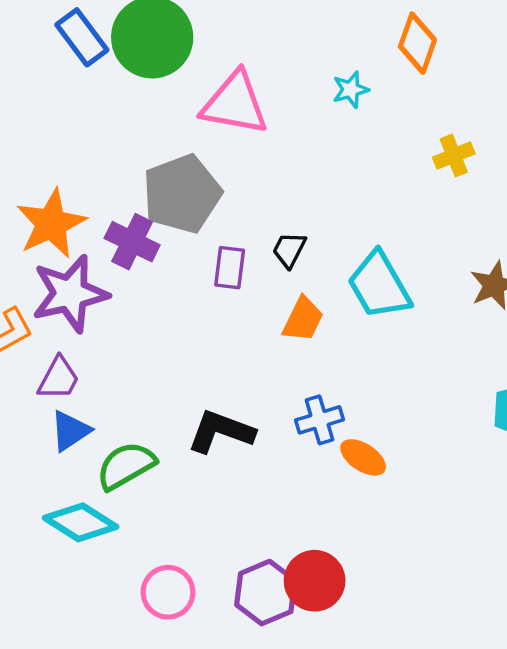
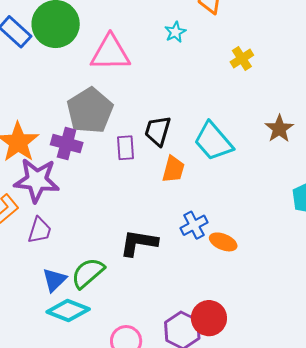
black trapezoid: (289, 250) -> (158, 131), size x1.4
purple star: (70, 294) -> (37, 180), turned 30
blue triangle: (70, 431) -> (54, 280), moved

